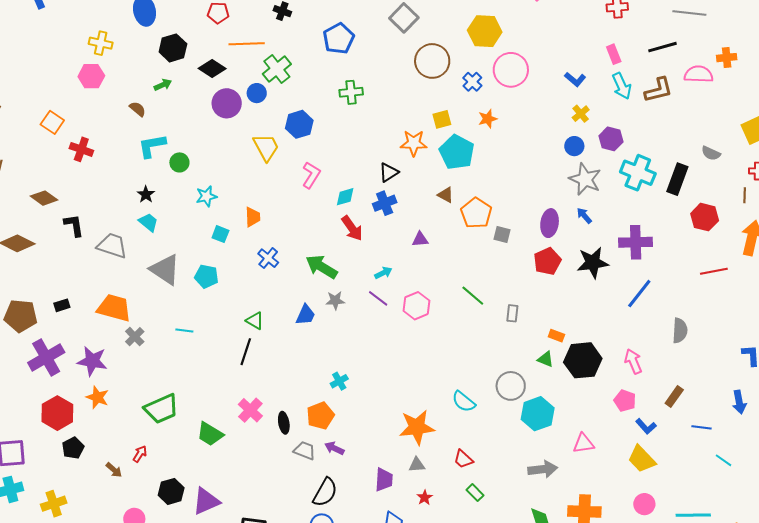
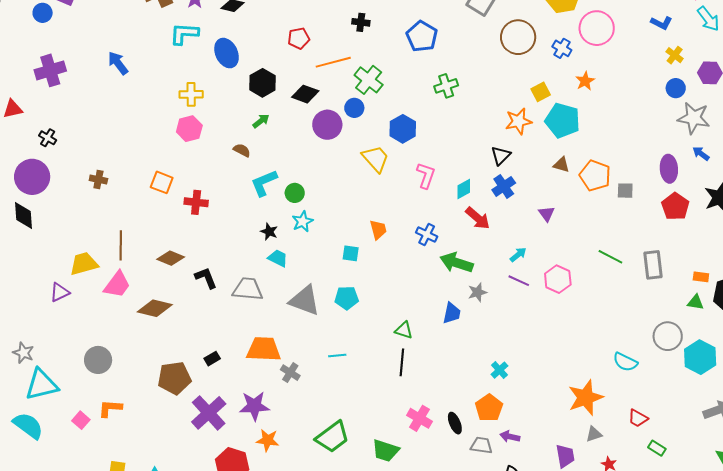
cyan star: (206, 196) -> (303, 221), moved
purple triangle: (420, 239) -> (547, 214), turned -48
blue cross: (268, 258) -> (427, 234), moved
gray rectangle: (512, 313) -> (653, 265), size x1.6

